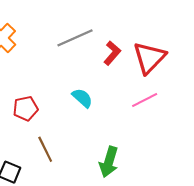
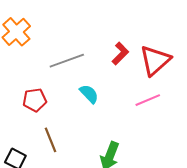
gray line: (75, 38) -> (67, 61), moved

